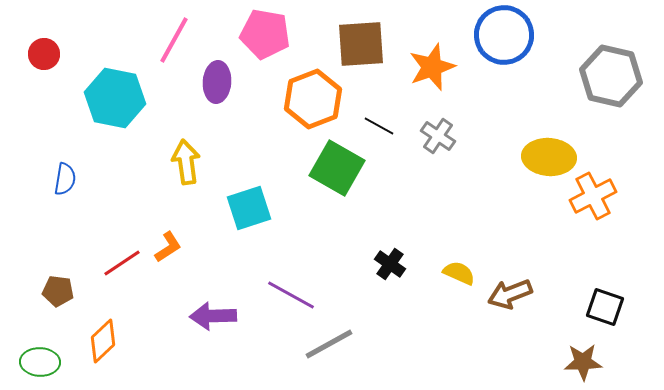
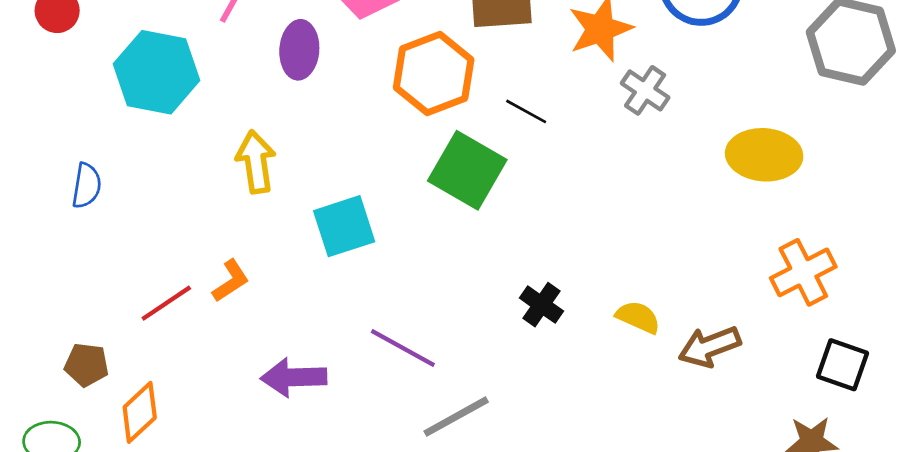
gray cross: (438, 136) -> (645, 90), moved
orange cross: (593, 196) -> (803, 272), moved
brown pentagon: (58, 291) -> (87, 365), moved

